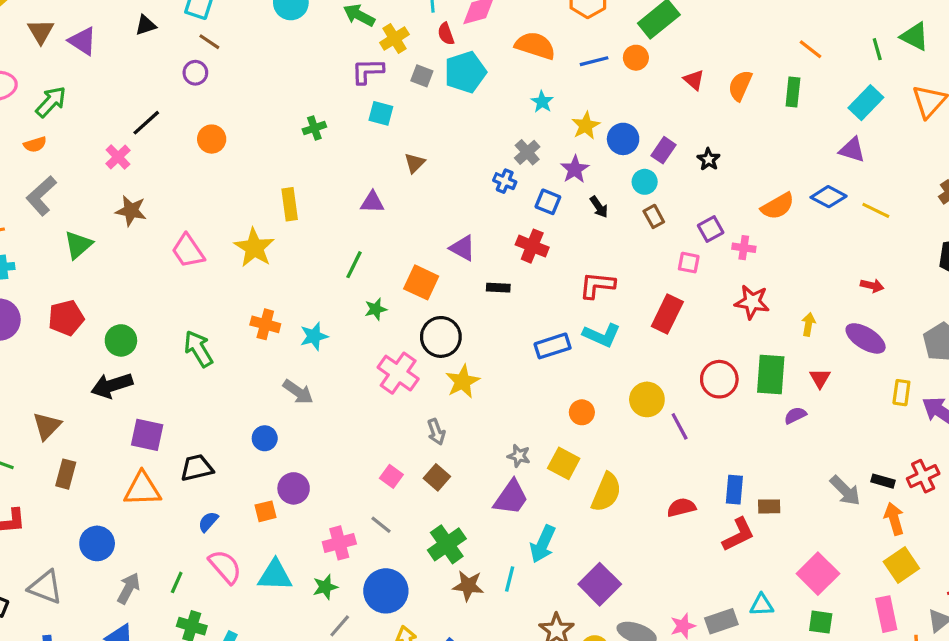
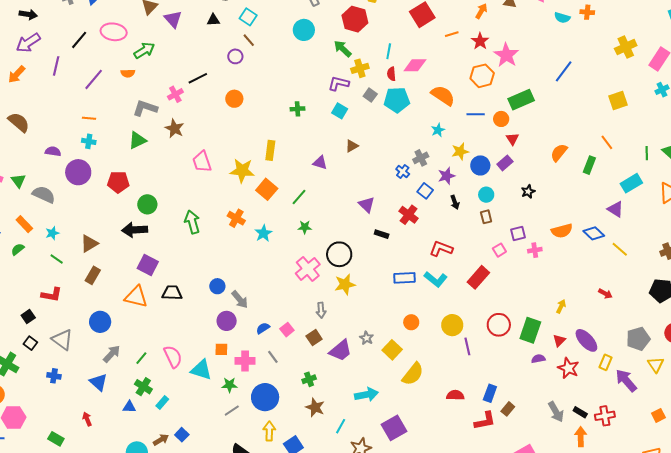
red triangle: (694, 80) -> (512, 139), moved
purple rectangle: (664, 150) -> (505, 163), moved
gray L-shape: (41, 196) -> (145, 108), moved, turned 45
yellow star: (254, 248) -> (242, 171), turned 30
pink cross: (744, 248) -> (535, 250), turned -32
pink square: (689, 263) -> (499, 250), turned 32
orange square: (421, 282) -> (267, 189), moved
red star: (752, 302) -> (568, 368), moved
cyan star: (314, 336) -> (263, 233), turned -30
purple ellipse: (866, 338) -> (586, 340), moved
gray arrow: (298, 392) -> (240, 300), moved
purple trapezoid: (511, 497) -> (340, 350), moved
brown rectangle: (769, 506) -> (508, 409), turned -64
orange square: (265, 511) -> (221, 349), moved
blue semicircle: (208, 522) -> (263, 328), moved
green cross: (447, 544) -> (309, 379), size x0.6
cyan arrow: (543, 544) -> (366, 395), turned -140
cyan line: (510, 579) -> (341, 426), moved

